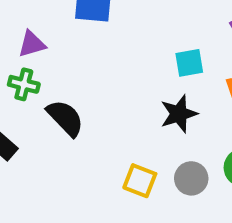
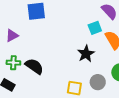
cyan square: (189, 63) -> (95, 28), moved
green cross: (24, 84) -> (13, 63), moved

